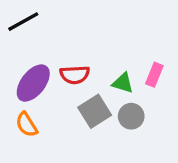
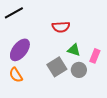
red semicircle: (75, 75) -> (61, 27), moved
pink rectangle: (154, 75) -> (95, 56), moved

